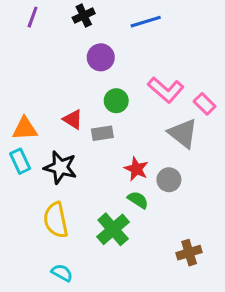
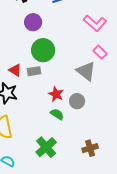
pink L-shape: (166, 90) -> (95, 23), moved
green circle: (116, 101) -> (43, 50), size x1.5
red triangle: (73, 119) -> (15, 70), moved
green cross: (113, 229) -> (46, 147), moved

